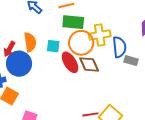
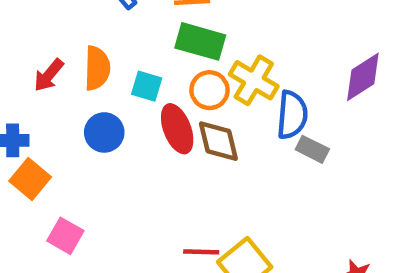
yellow cross: (100, 35) -> (254, 80), turned 30
orange circle: (81, 43) -> (209, 90), size x0.7
blue circle: (19, 64) -> (104, 132), moved, size x0.7

